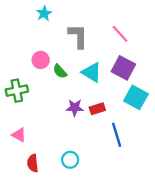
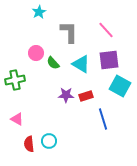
purple square: (123, 68) -> (109, 60), turned -35
cyan circle: (70, 160) -> (49, 141), moved

